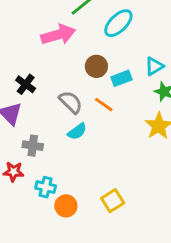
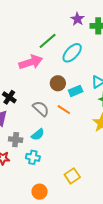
cyan semicircle: (77, 131) -> (38, 134), moved
cyan cross: (46, 187) -> (33, 157), moved
orange circle: (66, 206) -> (39, 192), moved

